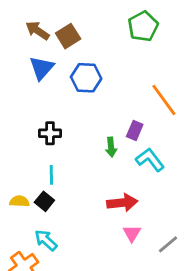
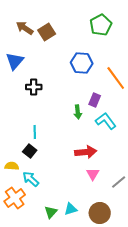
blue triangle: (42, 68) -> (15, 61), moved
blue hexagon: (86, 78) -> (82, 63), moved
black cross: (50, 133) -> (34, 87), moved
yellow semicircle: (19, 201) -> (12, 166), moved

